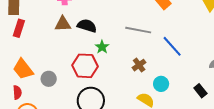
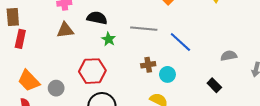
black semicircle: (87, 26) -> (97, 18), moved
green star: (102, 47) -> (109, 39), moved
brown cross: (139, 65) -> (148, 65), turned 32
cyan circle: (161, 84) -> (167, 74), moved

